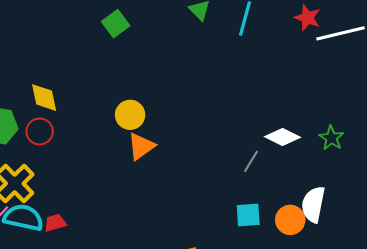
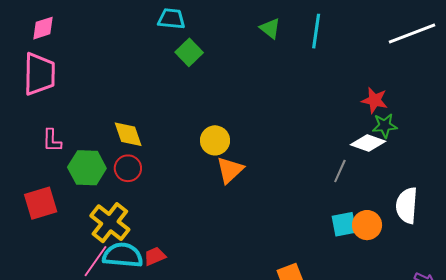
red star: (307, 18) -> (375, 100), moved
green star: (331, 138) -> (385, 126), moved, turned -30
orange circle: (290, 220) -> (367, 225), moved

